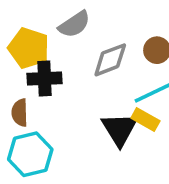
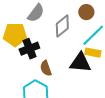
brown semicircle: (20, 113) -> (46, 68), moved
black triangle: (120, 129) -> (80, 63), turned -35

